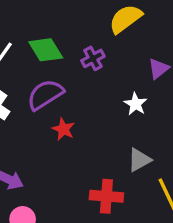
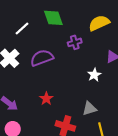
green diamond: (46, 50) -> (53, 18), moved
red star: (63, 129) -> (46, 99), moved

